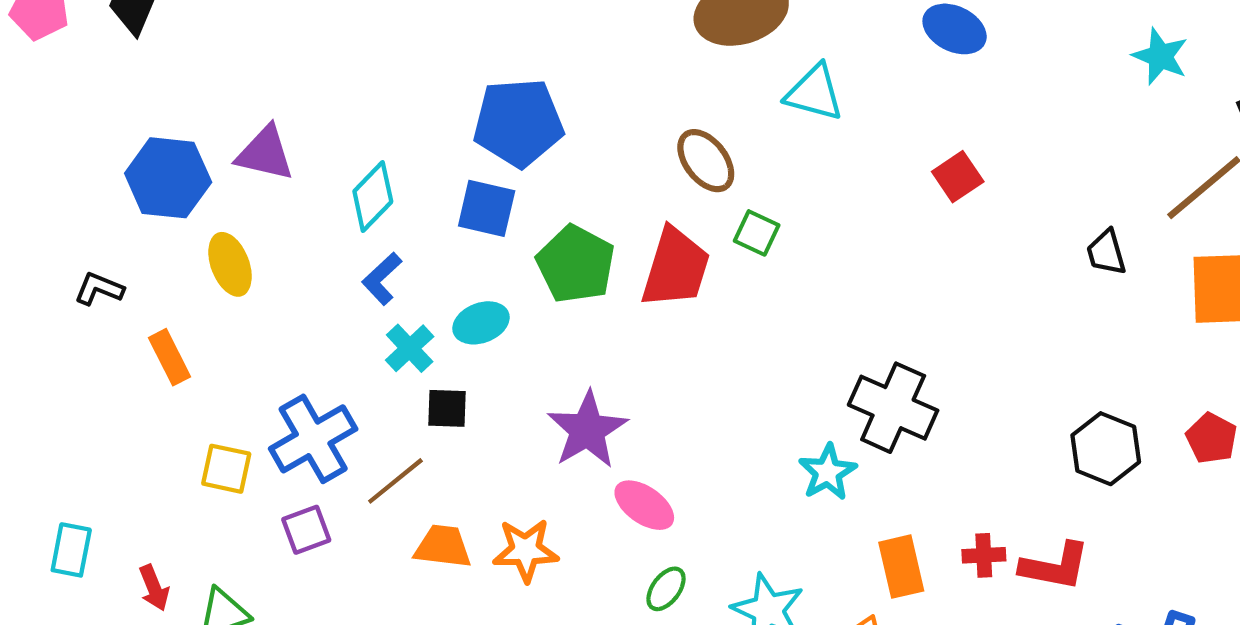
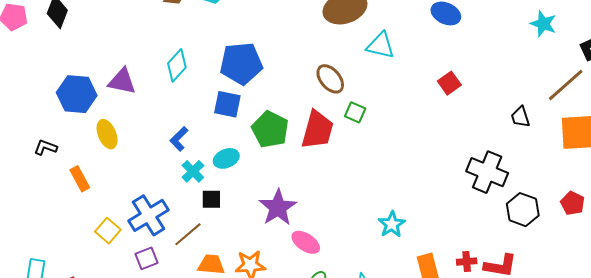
cyan diamond: (373, 197) -> (177, 65), moved
black cross: (893, 408) -> (487, 172), moved
yellow square: (226, 469) -> (108, 231), turned 30

